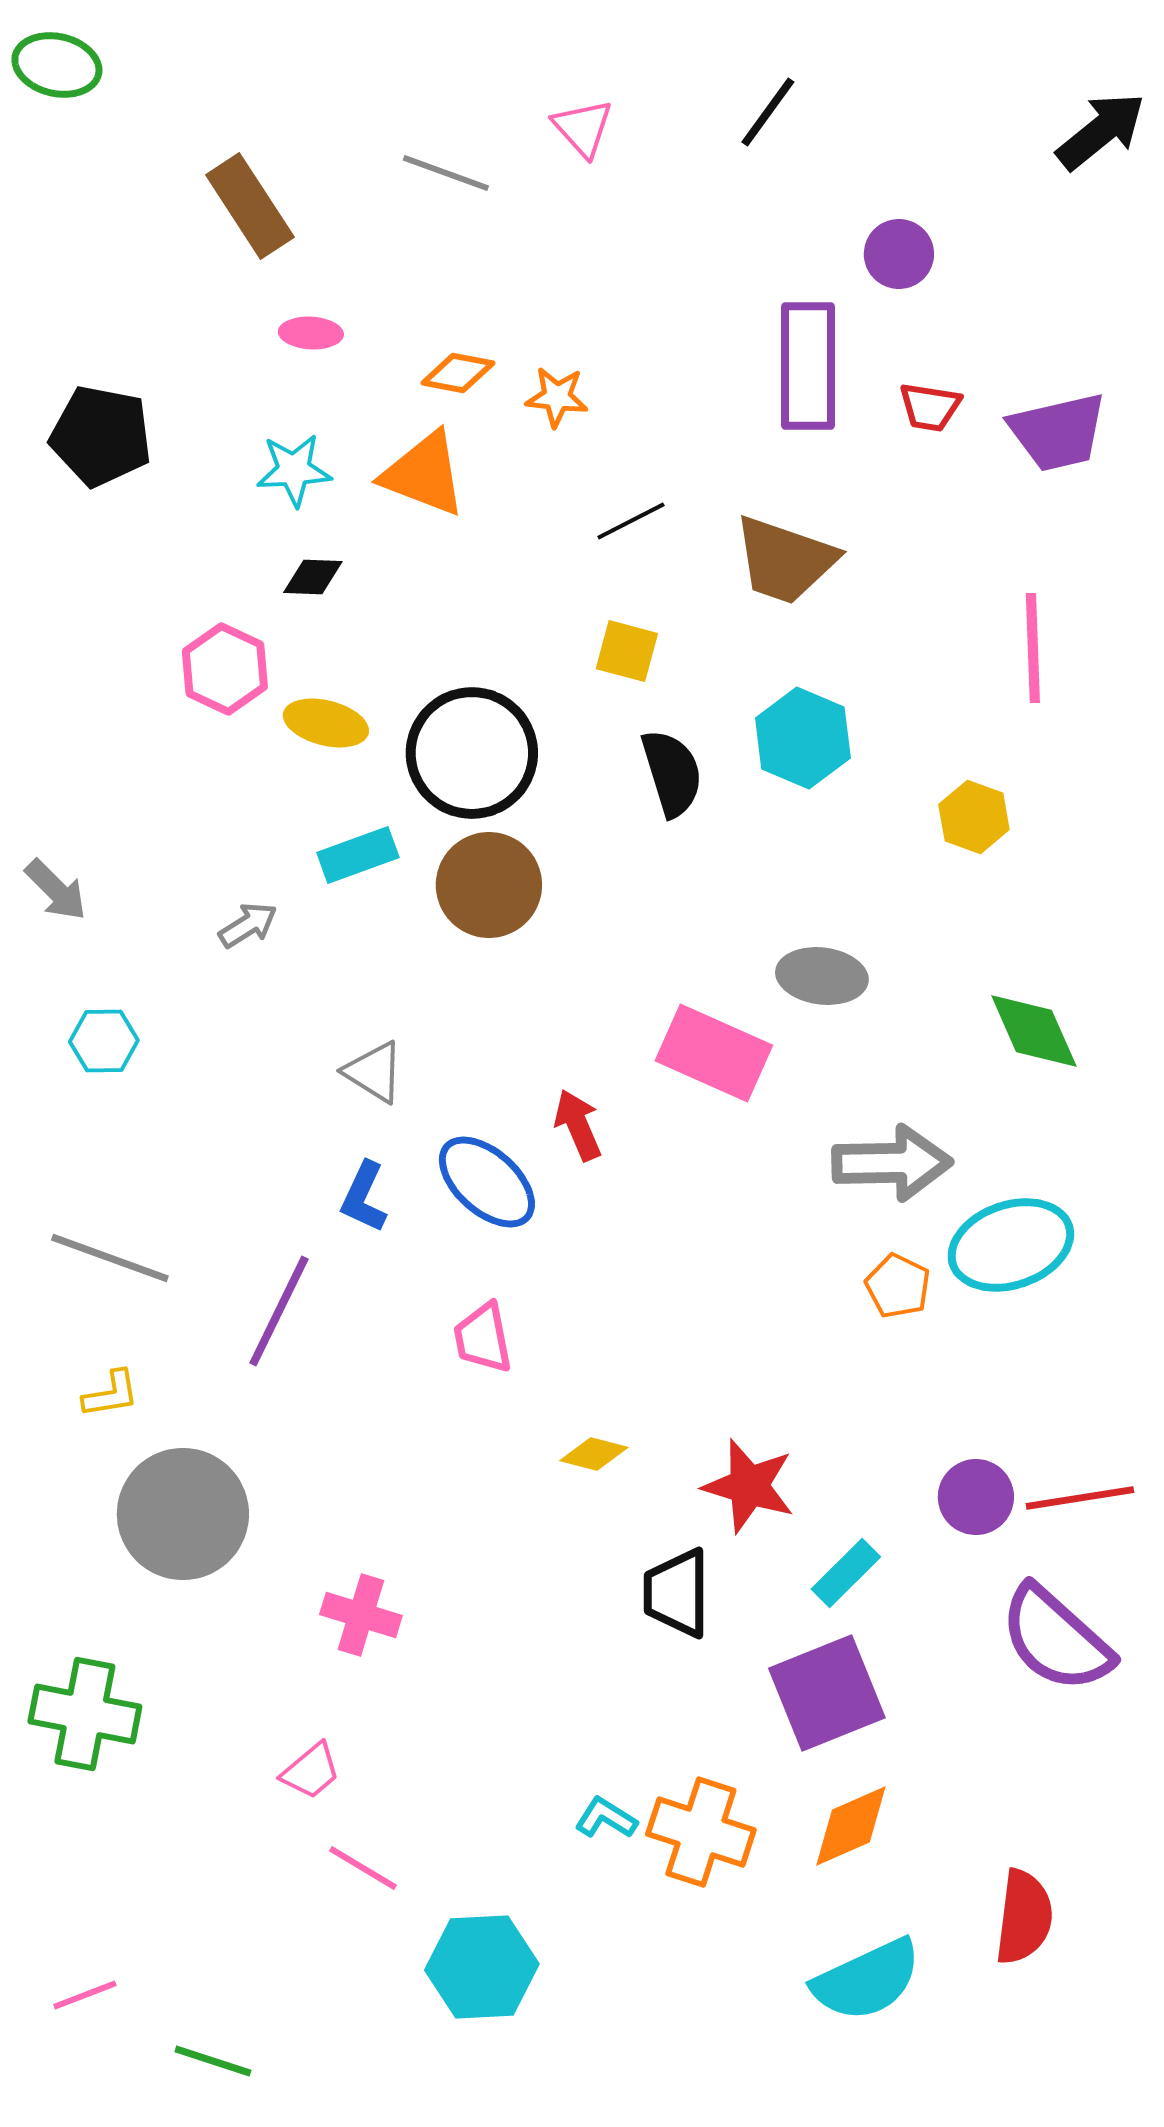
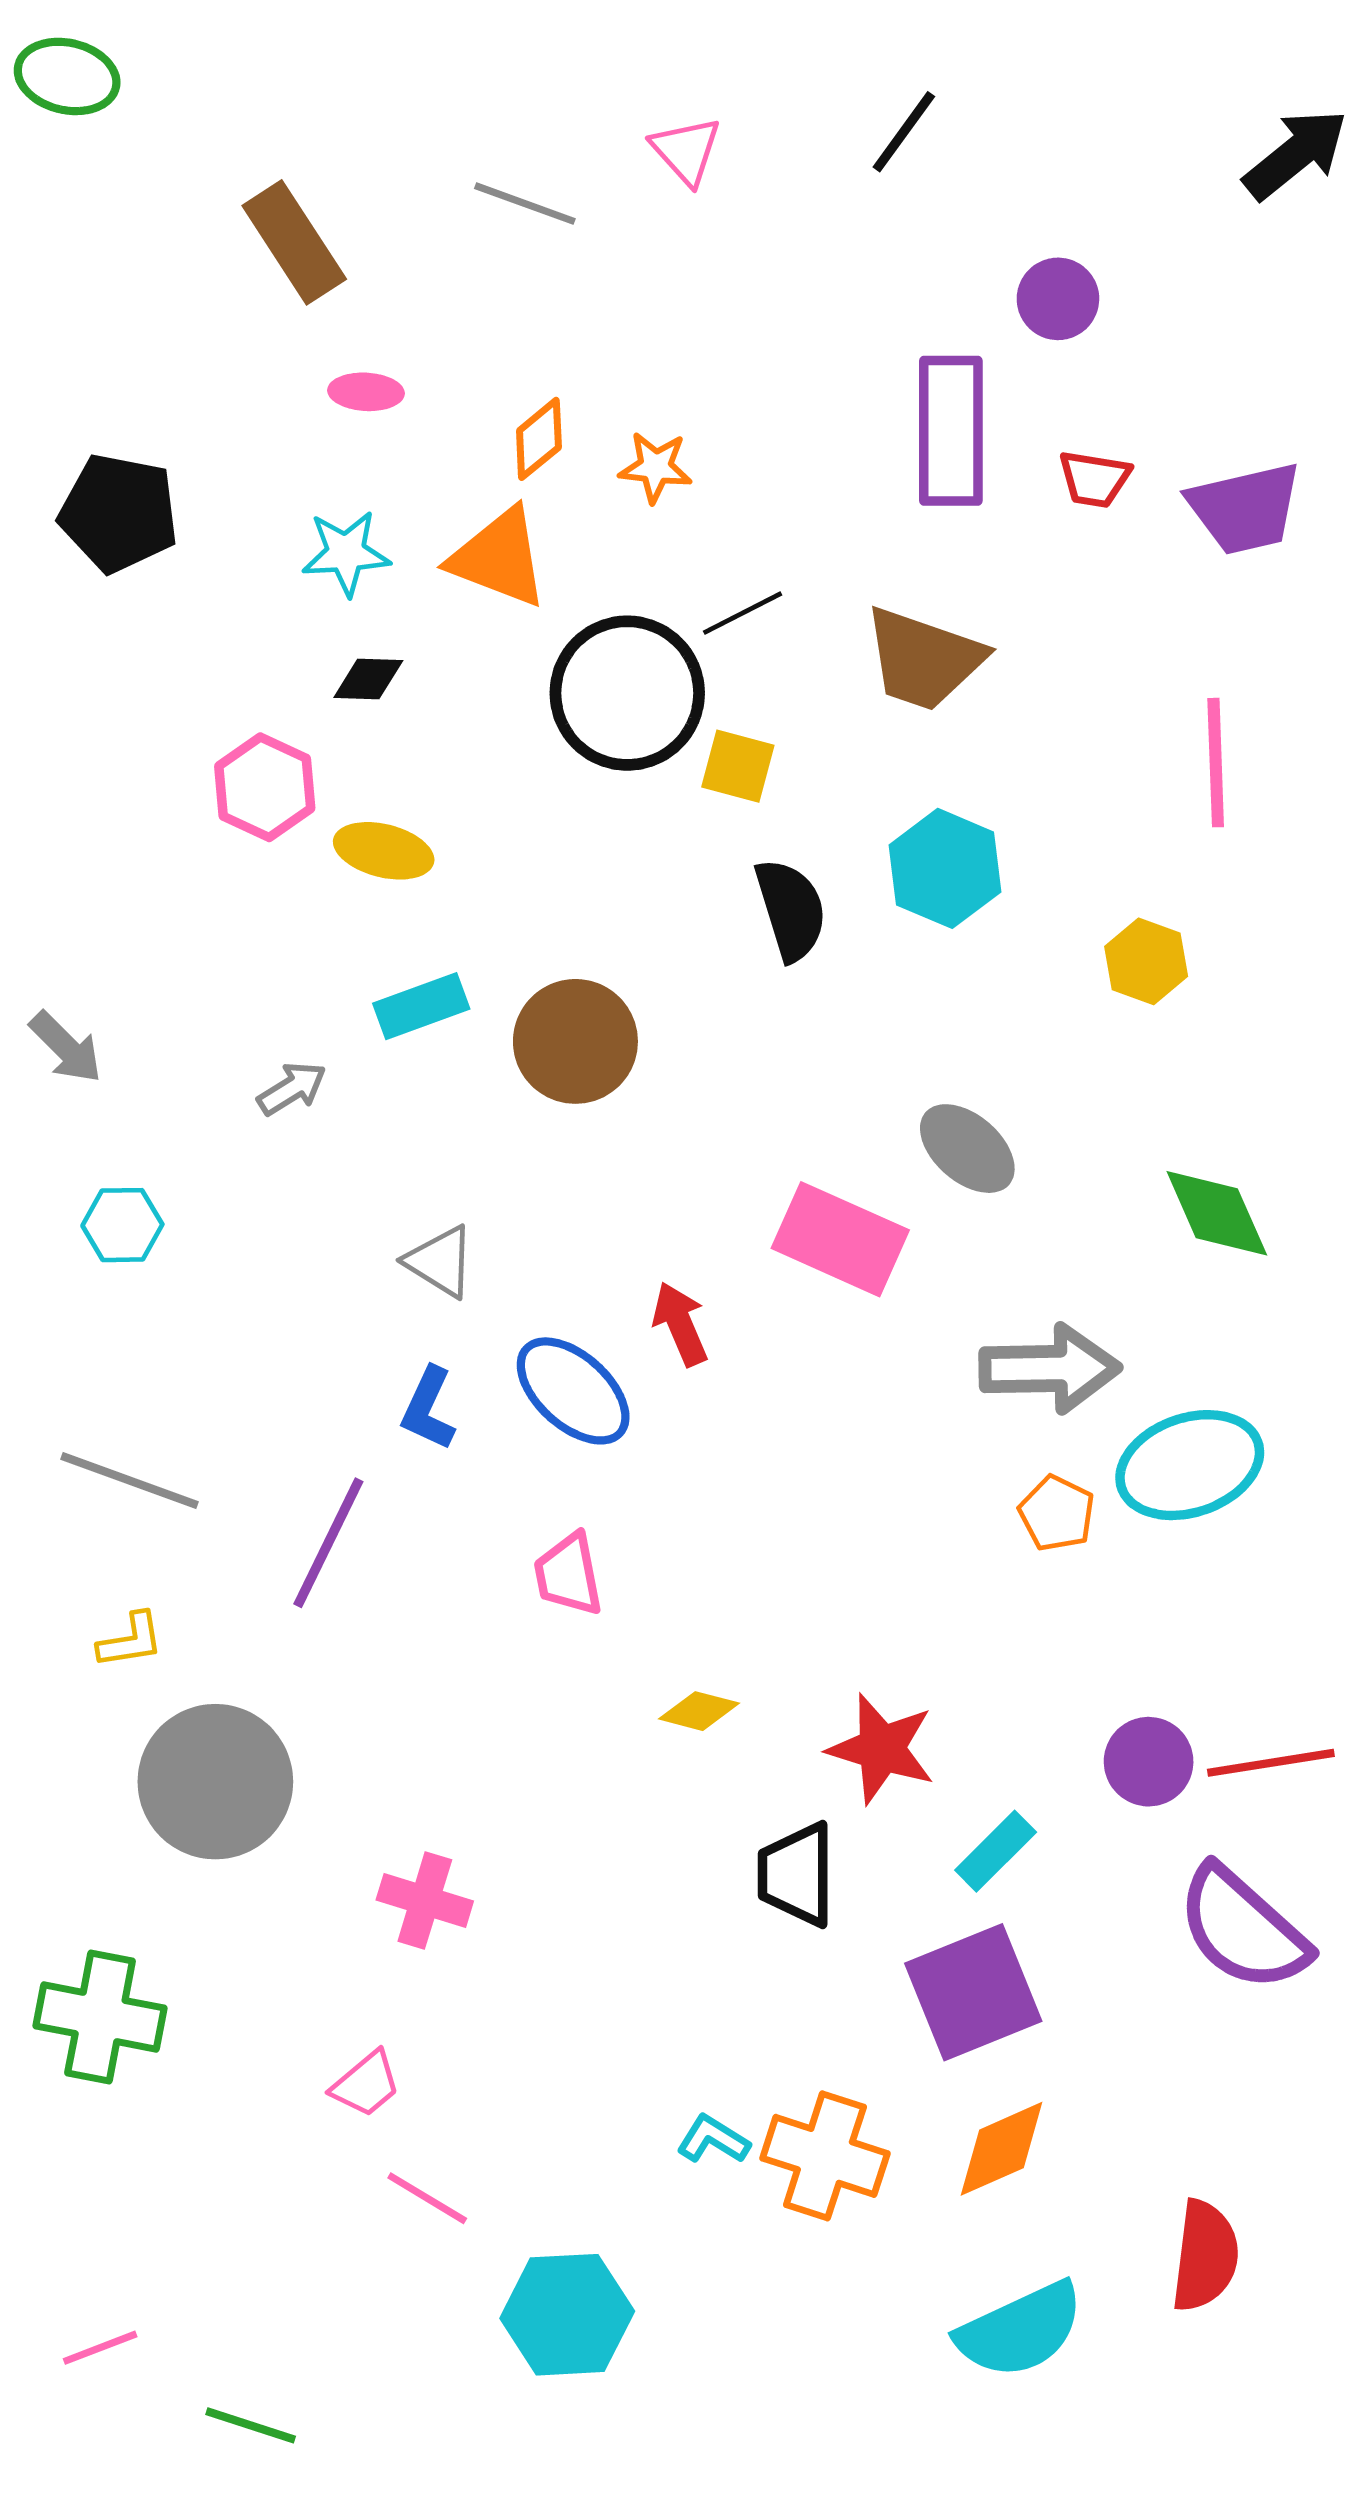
orange diamond: (458, 373) -> (539, 439), turned -50
black circle: (472, 753) -> (627, 693), moved
gray ellipse: (822, 976) -> (967, 1149), turned 34

